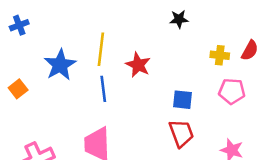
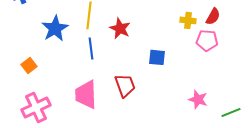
orange square: (18, 89) -> (29, 65), moved
pink pentagon: (232, 91) -> (207, 40), moved
red trapezoid: (181, 133) -> (125, 85), moved

